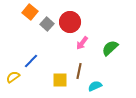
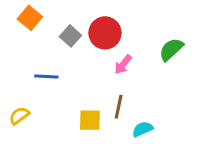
orange square: (30, 12) -> (30, 18), moved
green semicircle: (110, 48) -> (171, 49), moved
blue line: (31, 61) -> (46, 77), moved, turned 49

